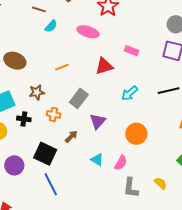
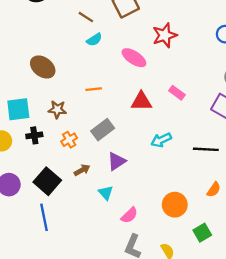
orange cross: (54, 114) -> (69, 140), turned 32
black cross: (24, 119) -> (34, 135), turned -32
orange circle: (136, 134) -> (175, 205), moved
cyan triangle: (97, 160) -> (106, 193), moved

